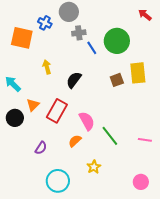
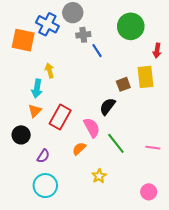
red arrow: (145, 15) -> (157, 51), moved, turned -120
blue cross: (45, 23) -> (47, 24), size x1.5
green circle: (117, 41) -> (131, 26), moved
black semicircle: (74, 80) -> (108, 106), moved
cyan arrow: (13, 84) -> (37, 89), moved, turned -126
black circle: (15, 118) -> (21, 135), moved
cyan circle: (58, 181) -> (45, 186), moved

